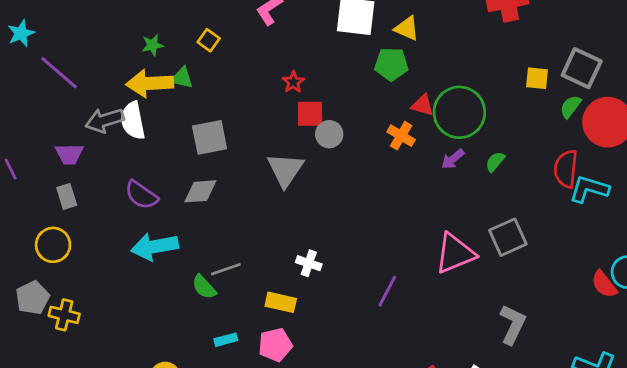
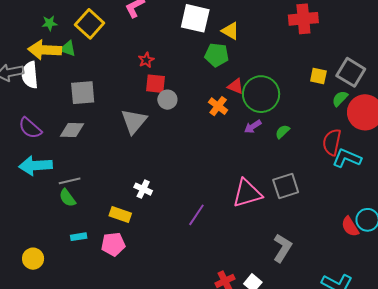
yellow square: (209, 40) -> (90, 24), size x1.8
gray line: (226, 269) -> (70, 181), moved

